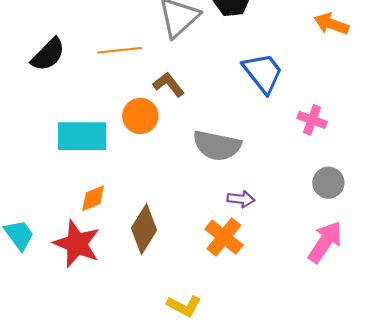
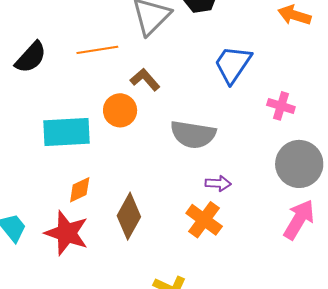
blue trapezoid: (263, 73) -> (233, 64), turned -105
gray circle: (328, 183) -> (299, 164), size x1.6

